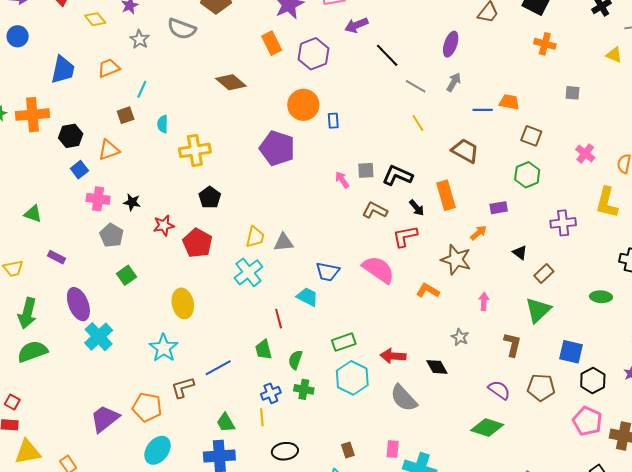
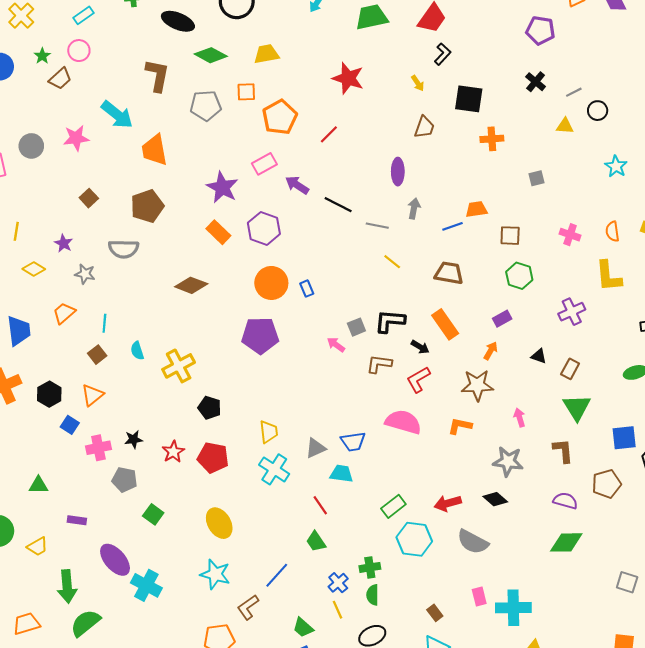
purple arrow: (356, 25) -> (297, 185), turned 75
gray triangle: (284, 242) -> (316, 448), moved
gray star: (460, 337) -> (508, 461), size x1.6
green semicircle: (295, 360) -> (373, 595), moved

